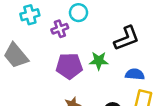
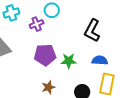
black L-shape: (127, 38) -> (92, 31), turned 140
green star: (99, 61) -> (69, 61), moved

